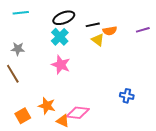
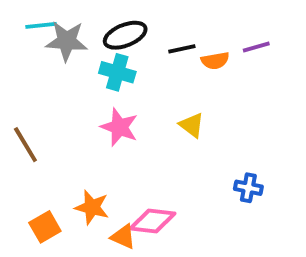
purple line: (143, 30) -> (256, 47), moved
cyan cross: (60, 37) -> (117, 72), turned -30
yellow triangle: (98, 40) -> (192, 125), moved
gray star: (18, 49) -> (66, 41), moved, size x1.5

